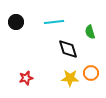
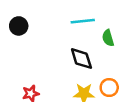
cyan line: (54, 22) -> (83, 21), moved

